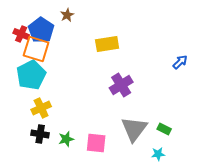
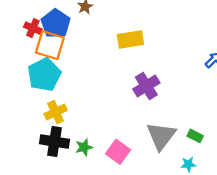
black cross: (40, 134) -> (54, 142), size x1.4
pink square: (96, 143) -> (118, 152), turned 30

